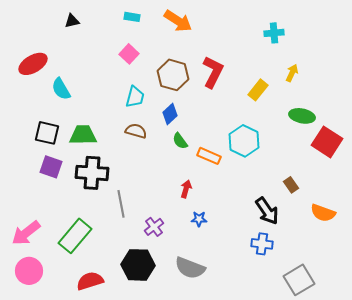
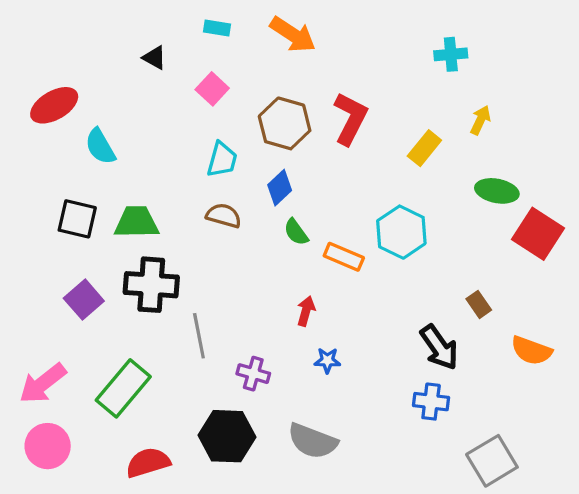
black triangle: (72, 21) -> (155, 58), moved, turned 42
purple square: (51, 167) -> (84, 300), moved, turned 30
purple cross: (154, 227) -> (253, 374), turned -36

